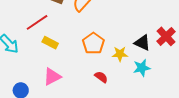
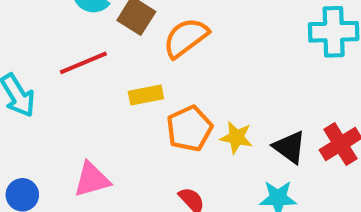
yellow rectangle: (50, 43) -> (146, 95), moved, turned -49
yellow star: (120, 54) -> (236, 137), moved

